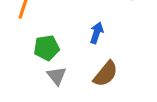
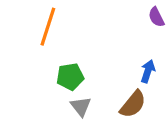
blue arrow: (97, 33) -> (148, 71), moved

